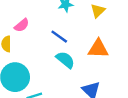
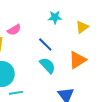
orange triangle: (98, 49) -> (77, 60), turned -42

